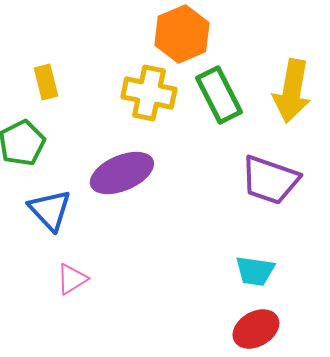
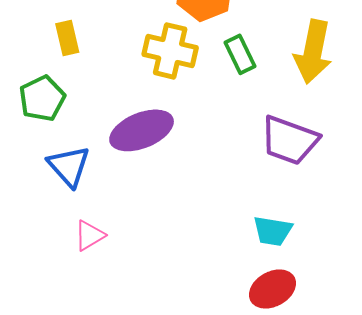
green rectangle: (219, 95) -> (240, 54), size x0.7

